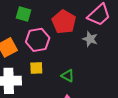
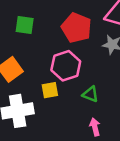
pink hexagon: (38, 40) -> (66, 66), moved

